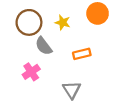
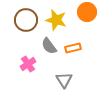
yellow star: (63, 22) -> (56, 20), size x1.5
gray semicircle: (44, 46) -> (49, 46), moved

